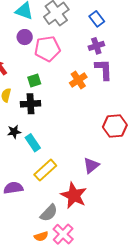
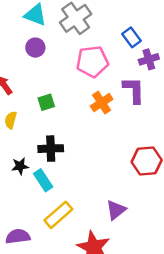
blue rectangle: (97, 19) -> (132, 37), moved
purple cross: (96, 46) -> (149, 59), moved
pink pentagon: (47, 49) -> (92, 62), moved
black cross: (31, 104) -> (51, 149), moved

